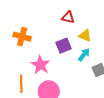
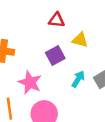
cyan arrow: (84, 55) -> (78, 79), moved

